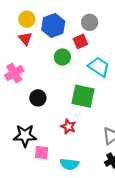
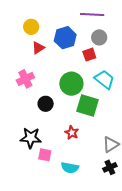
yellow circle: (27, 19) -> (31, 27), moved
red triangle: (25, 39) -> (38, 48), turned 32
green circle: (62, 57) -> (71, 84), moved, size x1.5

